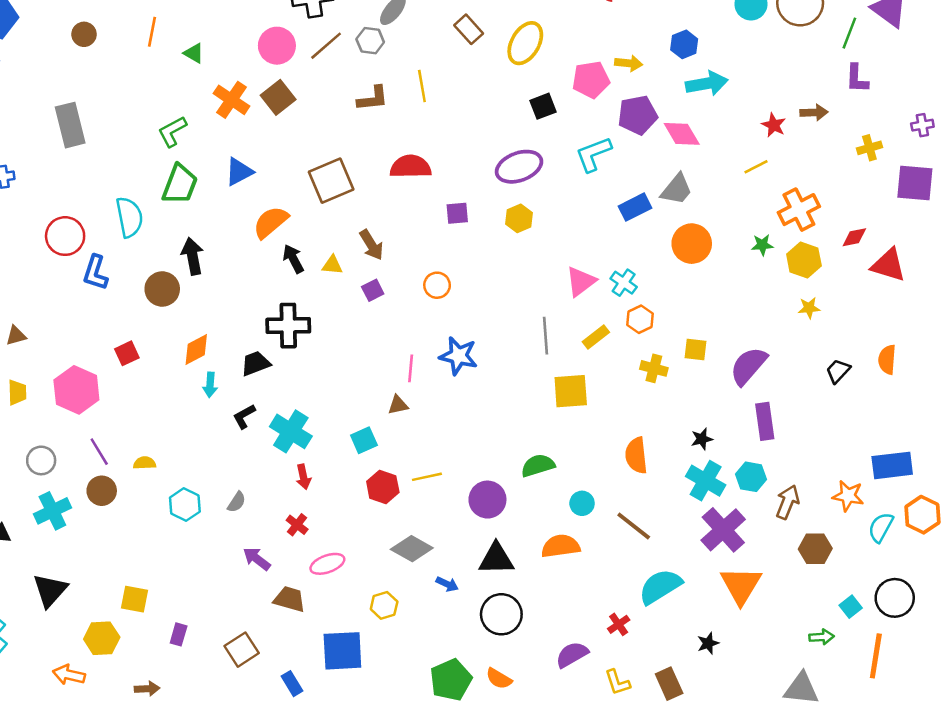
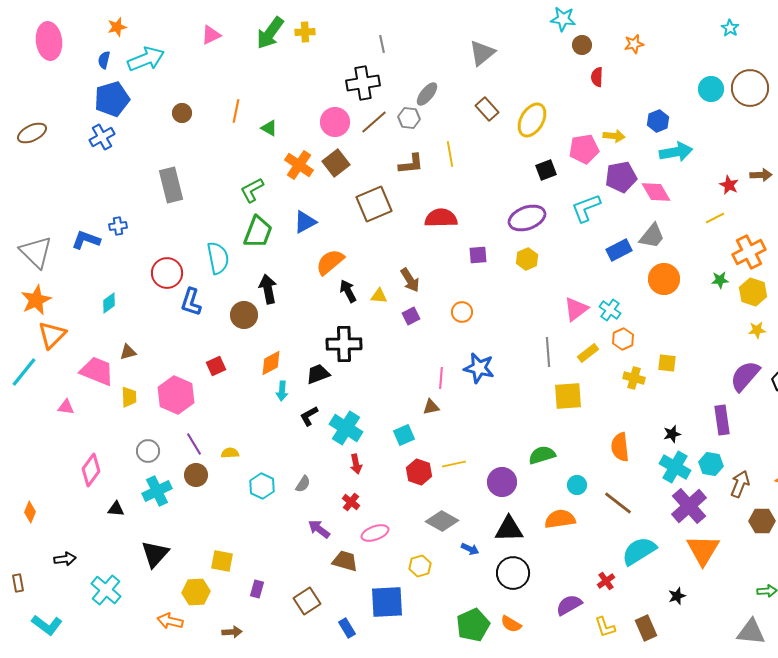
brown square: (331, 181) -> (374, 204), moved
purple semicircle: (748, 366) -> (745, 376), moved

